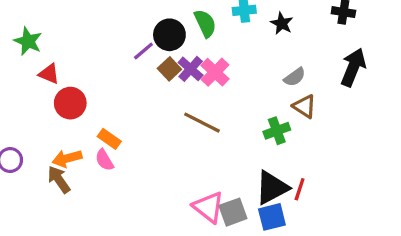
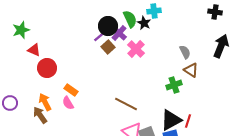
black star: (282, 23) -> (144, 23), moved
green star: (28, 41) -> (21, 30), turned 30
purple line: (143, 51) -> (100, 36), moved
purple cross: (191, 69) -> (119, 33), moved
gray semicircle: (295, 77) -> (185, 52), turned -80
brown line: (202, 123) -> (126, 104), moved
orange arrow: (67, 158) -> (45, 102), turned 78

